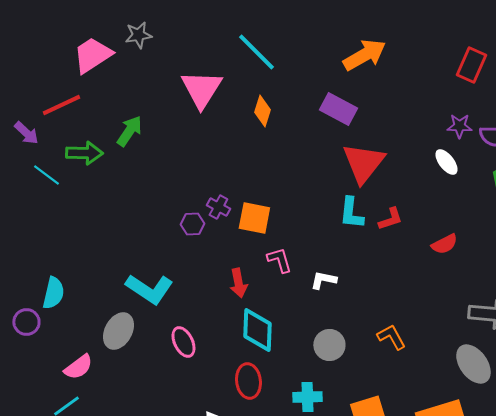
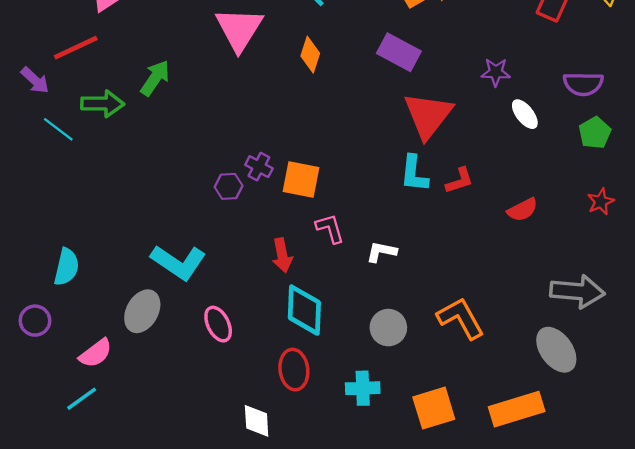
purple star: (459, 126) -> (496, 72), moved
purple circle: (26, 322) -> (35, 321), moved
orange L-shape: (391, 337) -> (461, 318), size x1.4

